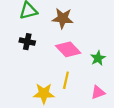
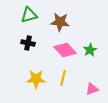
green star: (98, 58) -> (90, 50), moved
yellow star: (44, 93) -> (36, 79), moved

